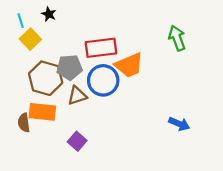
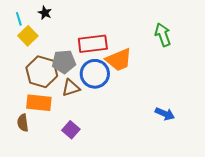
brown semicircle: (24, 123) -> (23, 123), moved

